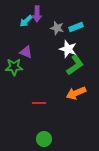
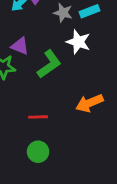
green L-shape: (75, 65) -> (49, 64), moved
green circle: (44, 139) -> (38, 152), moved

